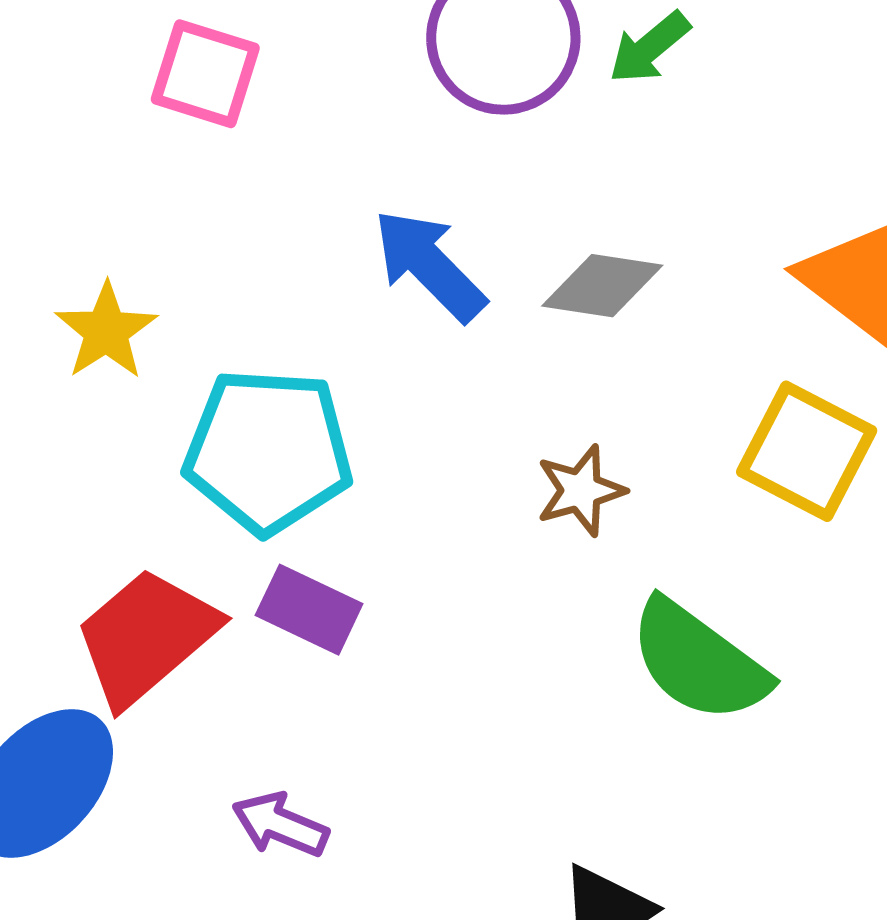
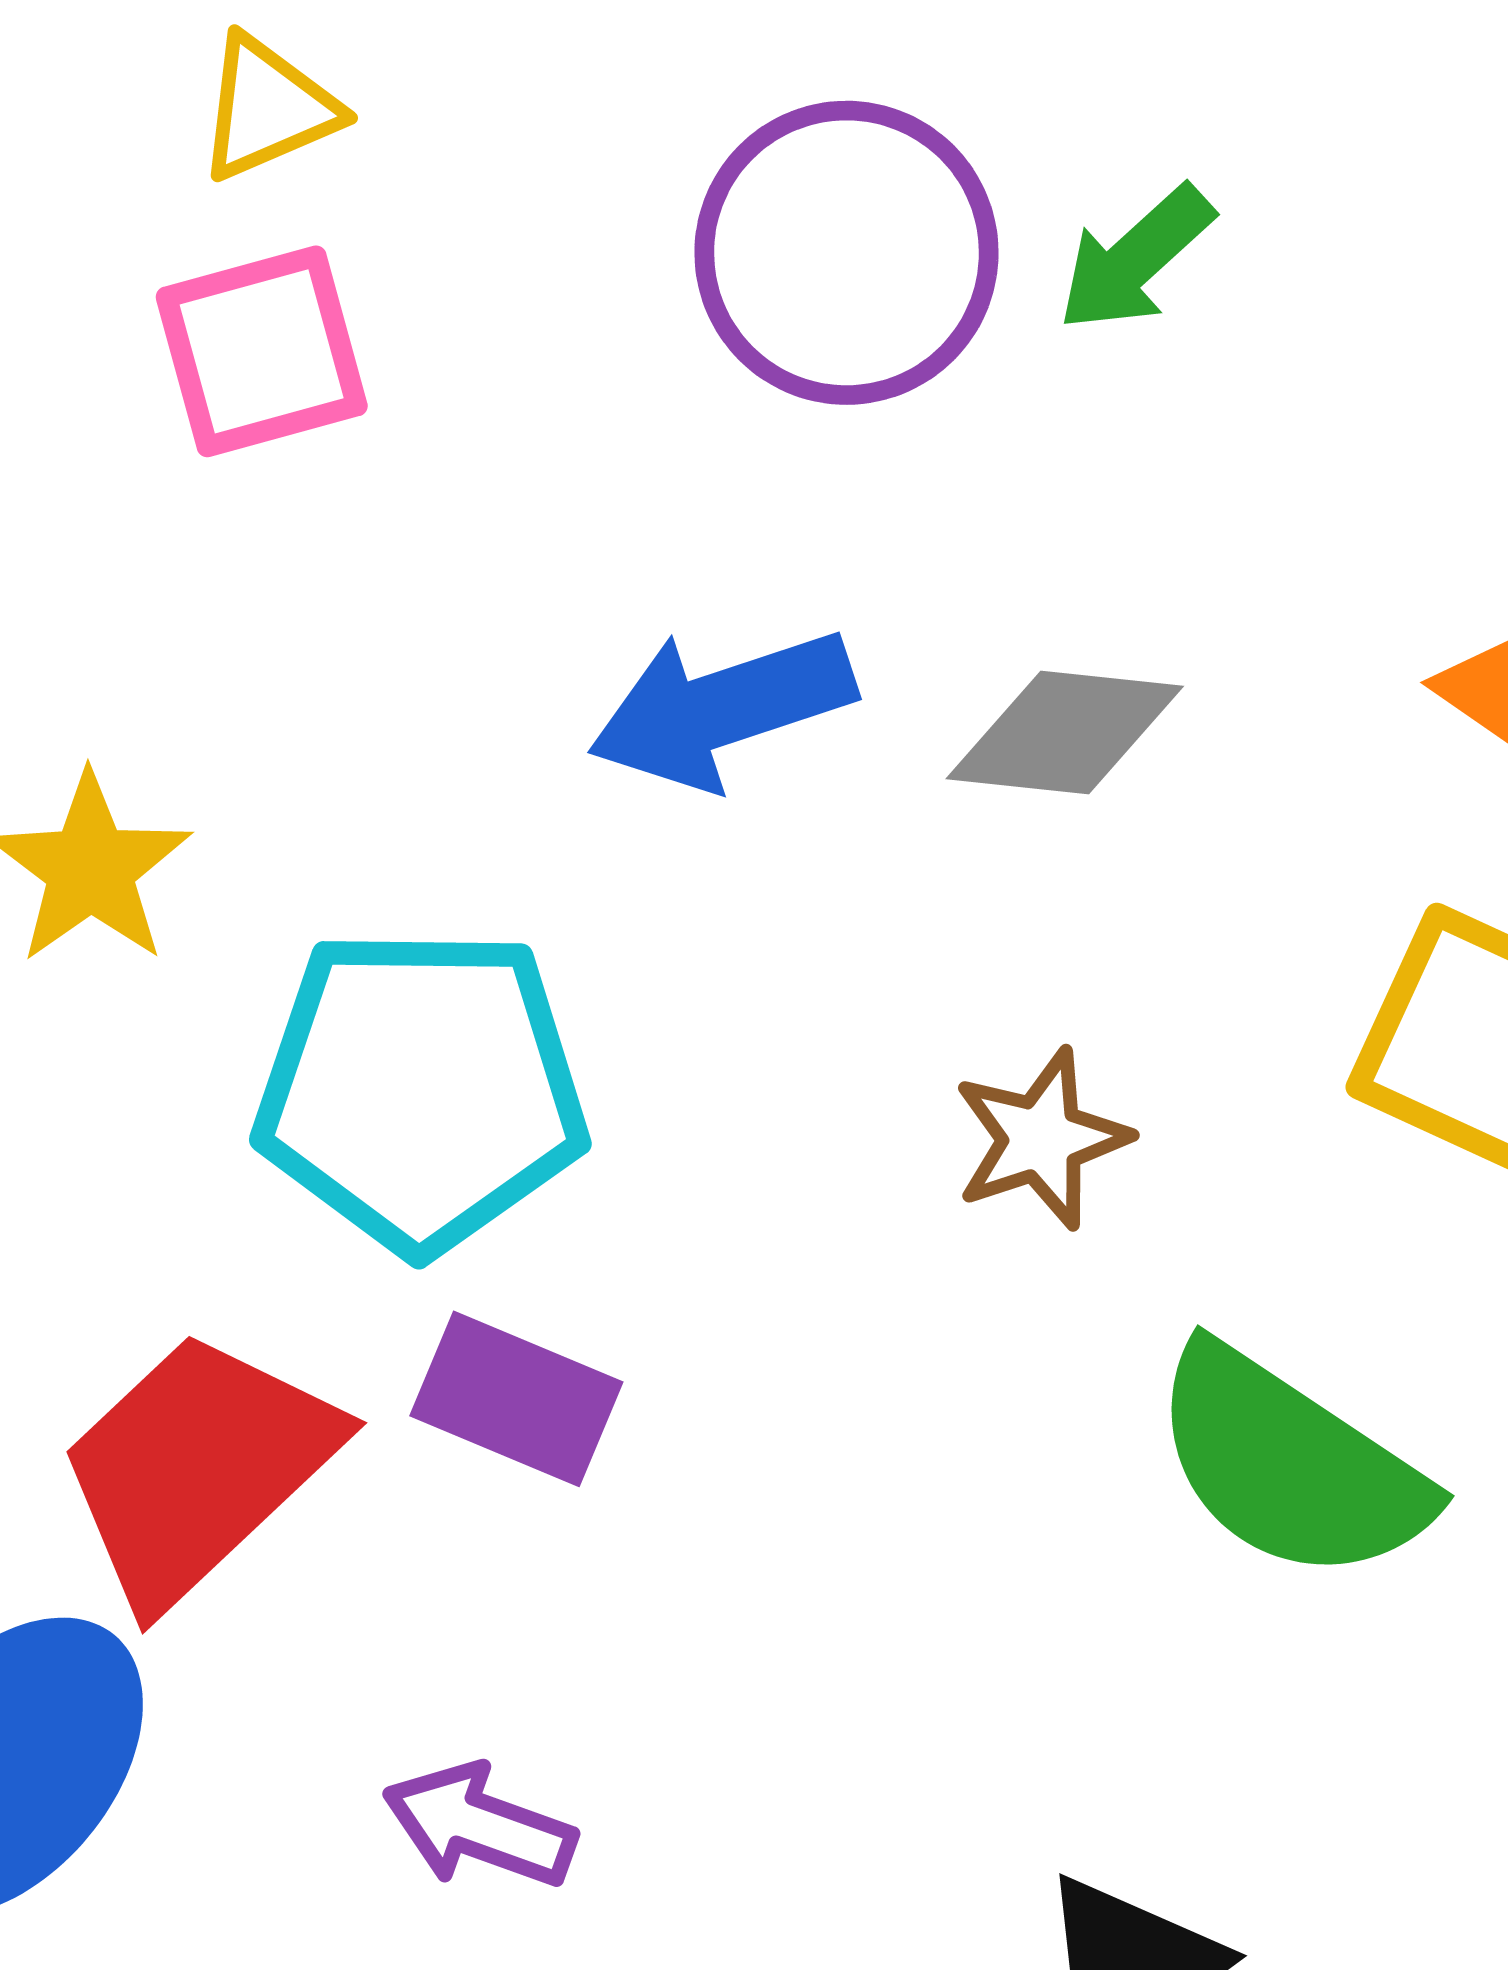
pink square: (205, 74) -> (262, 351), turned -30
blue arrow: (429, 265) -> (722, 708), turned -61

